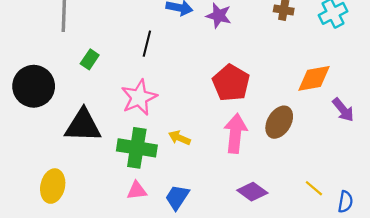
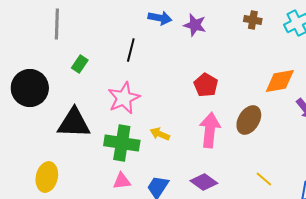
red pentagon: (231, 83) -> (206, 85), size x0.7
yellow line: (314, 188) -> (264, 179), moved
purple diamond: (252, 192) -> (204, 182), moved

